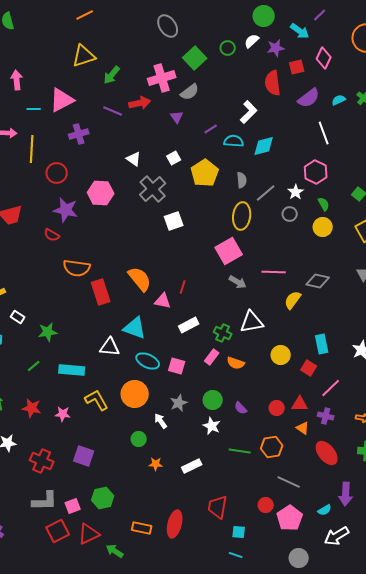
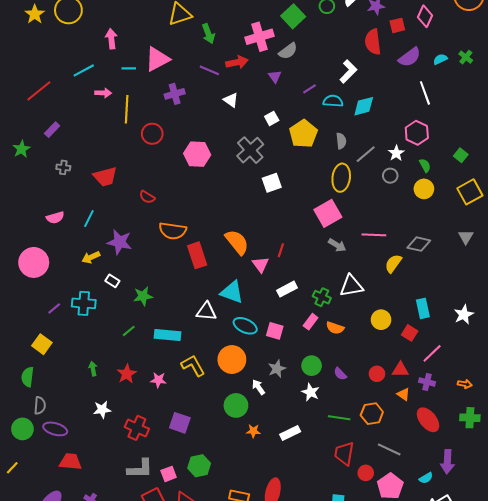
green arrow: (112, 75) -> (208, 34), turned -60
white triangle: (134, 159) -> (231, 100), moved
purple star: (66, 210) -> (120, 242), moved
pink triangle: (163, 301) -> (260, 265), turned 42
red star: (32, 408) -> (127, 374), turned 30
green circle: (139, 439) -> (236, 405), size x1.5
red trapezoid: (218, 507) -> (344, 453), moved

